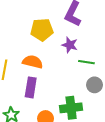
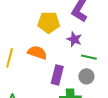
gray circle: (95, 85) -> (86, 76), moved
purple rectangle: (31, 87) -> (57, 75), moved

